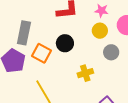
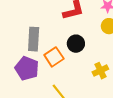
orange square: (41, 53) -> (54, 57), turned 36

